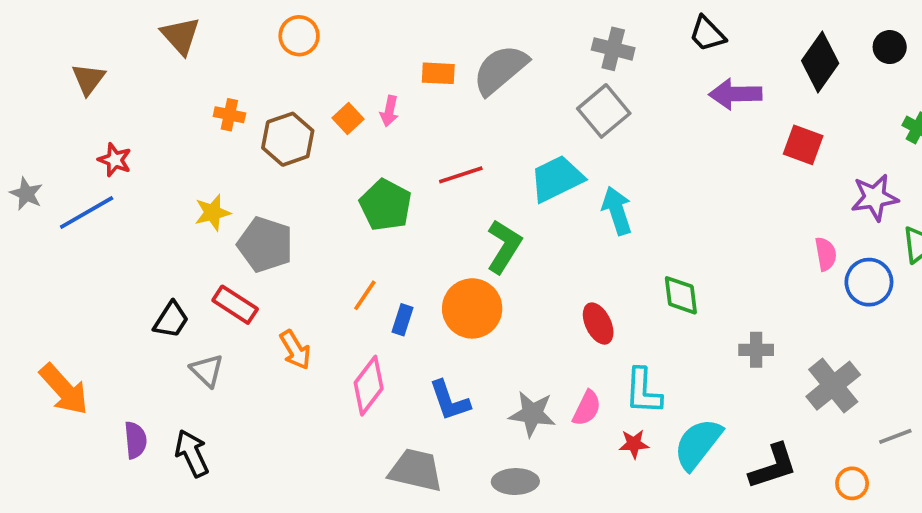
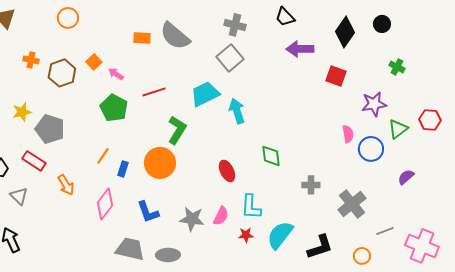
gray semicircle: (500, 70) -> (175, 36), turned -100
pink arrow: (389, 111) -> (116, 74), moved, turned 112
gray ellipse: (515, 482) -> (168, 255), moved

